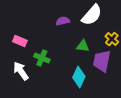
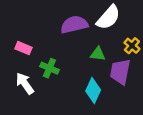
purple semicircle: (63, 21) -> (74, 25), size x1.6

